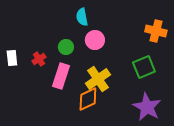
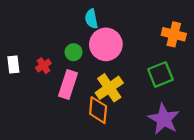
pink circle: (95, 40) -> (106, 44), size x1.5
orange diamond: (88, 99) -> (98, 110), turned -60

